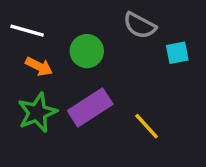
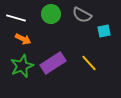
green circle: (87, 51) -> (51, 14), moved
yellow line: (147, 126) -> (89, 63), moved

